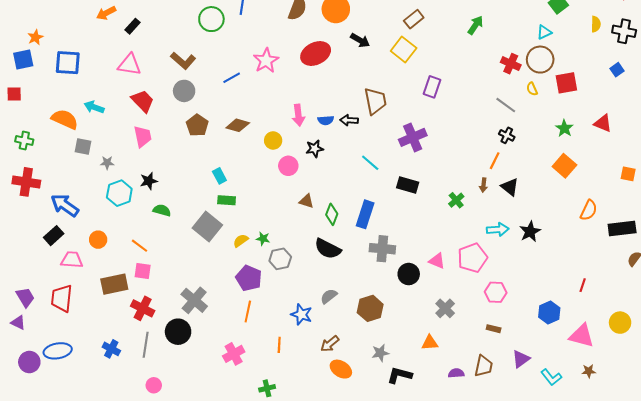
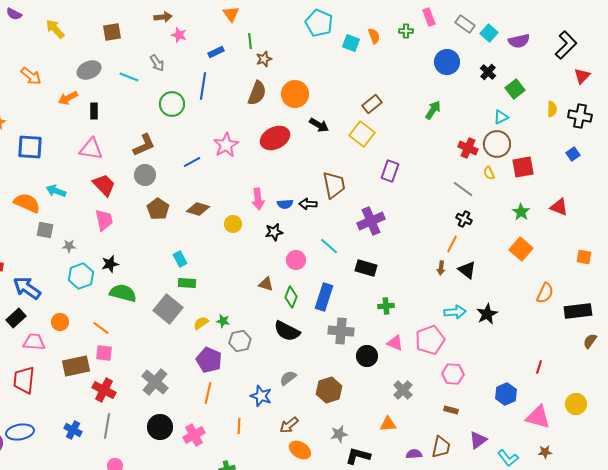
black rectangle: (133, 26) -> (94, 111), turned -42
brown L-shape: (183, 61) -> (144, 145), turned -65
pink circle: (288, 166) -> (296, 260), moved
green cross: (456, 200) -> (386, 306), moved, turned 35
green semicircle: (162, 210) -> (123, 293), size x1.5
black circle: (178, 332) -> (160, 427), moved

